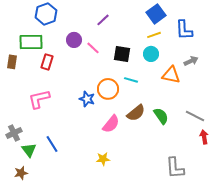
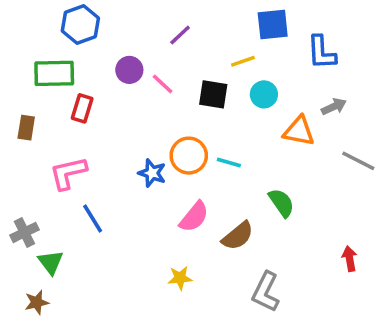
blue square: (156, 14) -> (273, 24), turned 30
yellow line: (154, 35) -> (243, 61), moved
brown rectangle: (12, 62) -> (26, 128), moved
cyan line: (131, 80) -> (229, 163), moved
brown semicircle: (136, 113) -> (238, 236), moved
gray line: (195, 116) -> (358, 161), moved
red arrow: (204, 137) -> (350, 259), moved
blue line: (52, 144) -> (93, 218), moved
gray L-shape: (175, 168) -> (266, 292), moved, turned 30

